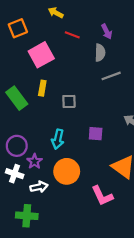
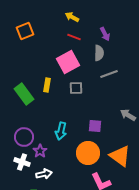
yellow arrow: (56, 13) -> (72, 17), moved
pink square: (41, 55) -> (68, 62), moved
gray square: (69, 101) -> (76, 88), moved
orange circle: (67, 171) -> (88, 153), moved

